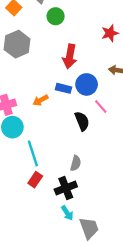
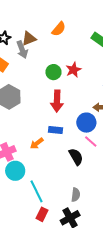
green circle: (56, 16) -> (53, 72), moved
red star: (110, 33) -> (73, 70), moved
blue circle: (87, 84) -> (86, 123), moved

